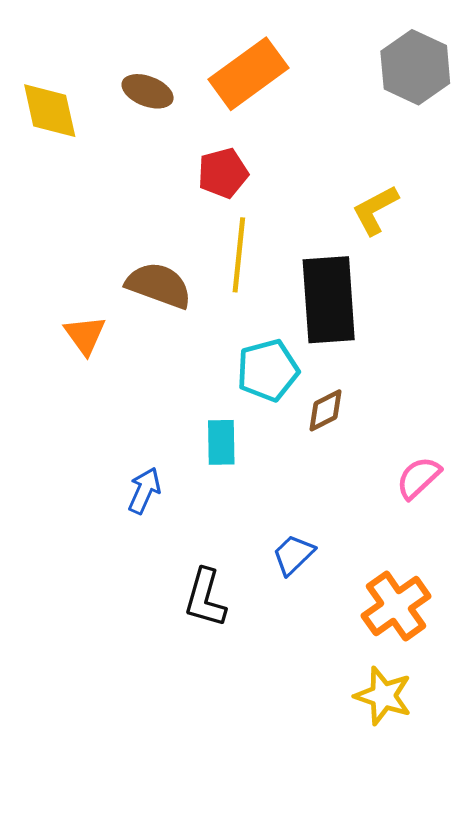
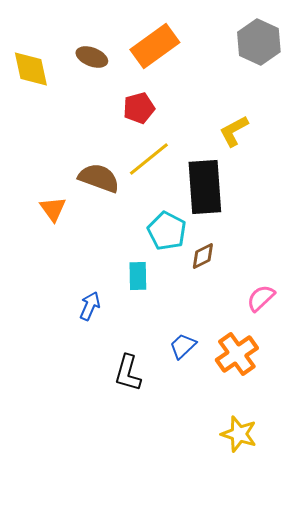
yellow line: (239, 255) -> (149, 159), turned 45
cyan pentagon: (268, 370) -> (167, 231), turned -30
orange cross: (396, 606) -> (237, 354), moved

